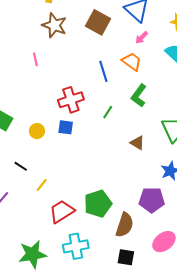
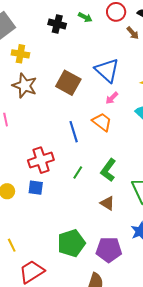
green L-shape: (139, 96) -> (108, 170), moved
yellow line: (42, 185) -> (12, 245), turned -64
purple pentagon: (152, 200) -> (109, 250), moved
green pentagon: (98, 204) -> (71, 243), moved

